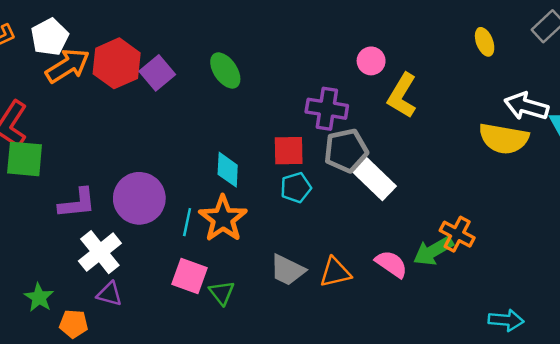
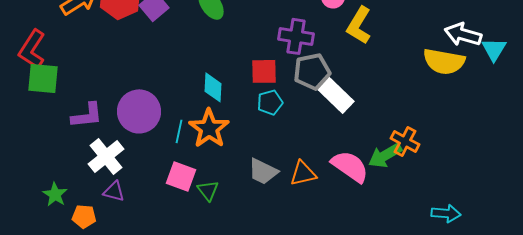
pink semicircle: (391, 264) -> (350, 166), size x1.4

